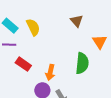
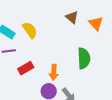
orange triangle: (100, 42) -> (96, 23), moved
red rectangle: (23, 64) -> (26, 68), turned -56

